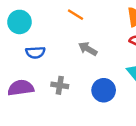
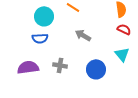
cyan circle: (19, 22) -> (44, 16), moved

